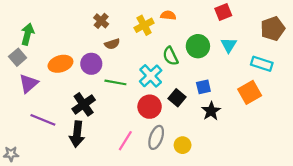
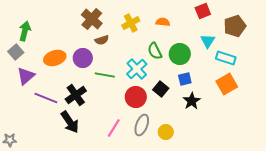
orange semicircle: (168, 15) -> (163, 22), moved
brown cross: (101, 21) -> (92, 19), size x1.5
brown pentagon: (273, 29) -> (235, 26), moved
green circle: (198, 46) -> (180, 54), moved
cyan rectangle: (262, 64) -> (226, 58), moved
purple line: (43, 120) -> (46, 98), moved
black arrow: (77, 134) -> (70, 122), turned -40

